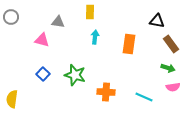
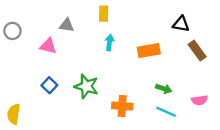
gray circle: (11, 17) -> (12, 31), moved
orange rectangle: (129, 44) -> (149, 51), turned 72
green arrow: (168, 68) -> (164, 89), moved

